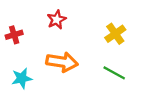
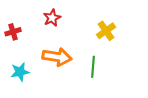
green line: (114, 73) -> (93, 67), moved, turned 65

